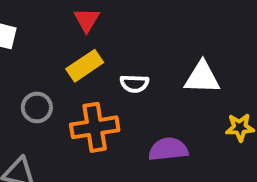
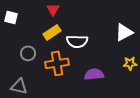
white triangle: (202, 78) -> (124, 32), moved, turned -30
white semicircle: (134, 84) -> (77, 41), size x1.5

